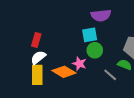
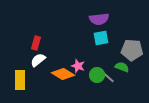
cyan square: (90, 35) -> (101, 38), moved
green circle: (95, 50) -> (97, 75), moved
yellow rectangle: (37, 75) -> (20, 80), moved

